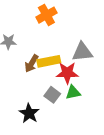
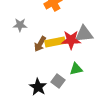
red star: (67, 73) -> (71, 40), moved
gray square: (52, 95) -> (58, 81), moved

